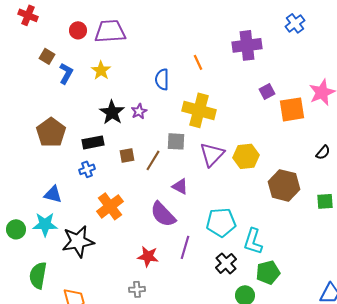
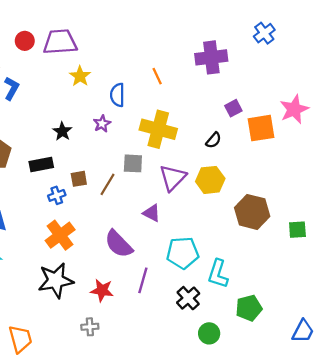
yellow star: (101, 70) -> (80, 76), moved
purple star: (139, 111) -> (102, 124), moved
black star: (112, 112) -> (62, 131), size x0.7
black semicircle: (323, 152) -> (214, 140), moved
blue cross: (87, 169) -> (57, 195), moved
purple triangle: (180, 186) -> (152, 213), moved
black star: (78, 241) -> (56, 280), moved
green pentagon: (268, 272) -> (249, 308), moved

